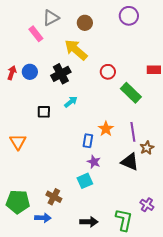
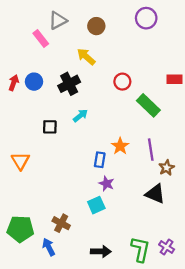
yellow arrow: (76, 50) -> (86, 57), size x0.7
black triangle: (130, 162) -> (155, 194), moved
purple cross: (147, 205) -> (167, 247), moved
blue arrow: (43, 218) -> (49, 247), turned -119

